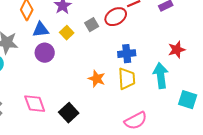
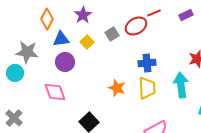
pink diamond: (35, 104) -> (55, 92), moved

